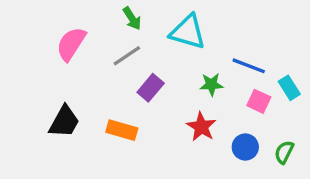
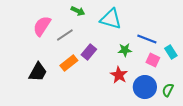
green arrow: (132, 18) -> (78, 11), turned -32
gray line: (127, 56) -> (65, 35), moved
orange rectangle: (122, 130) -> (69, 63), moved, turned -54
blue circle: (245, 147) -> (145, 87), size x1.5

